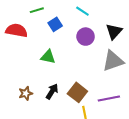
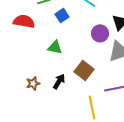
purple circle: (86, 37) -> (100, 33), moved
brown square: (77, 92) -> (84, 70), moved

